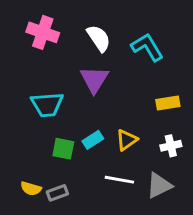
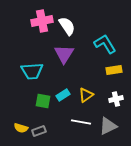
pink cross: (43, 32) -> (42, 21), moved, turned -30
cyan L-shape: (147, 47) -> (105, 44), moved

